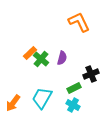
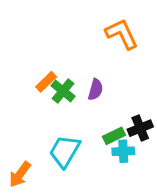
black cross: (91, 74) -> (140, 128), moved
orange arrow: (13, 103) -> (20, 174), moved
cyan cross: (73, 105) -> (123, 151), moved, turned -32

